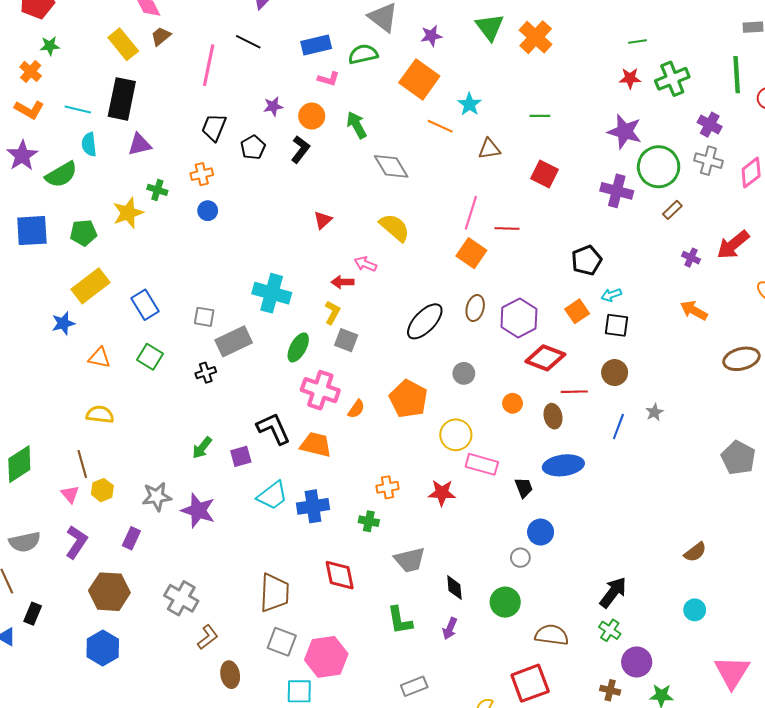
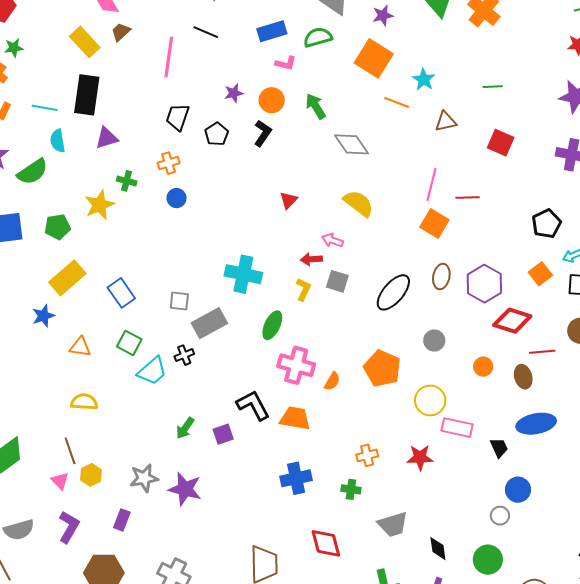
gray square: (346, 340) -> (337, 281), moved
cyan trapezoid: (272, 496) -> (152, 371), moved

